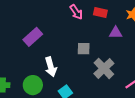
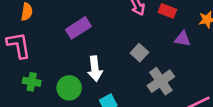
gray square: (84, 49) -> (139, 53), turned 32

